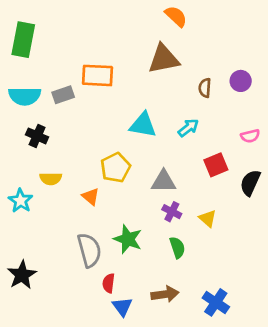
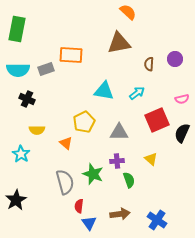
red square: (216, 165) -> (157, 120), size x1.4
cyan star: (21, 201) -> (21, 154), moved
purple cross: (172, 212) -> (117, 161), moved, turned -32

